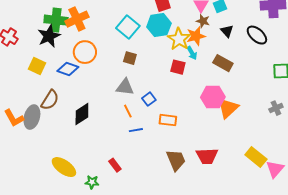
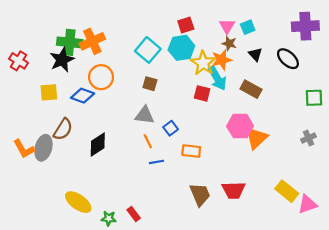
cyan arrow: (192, 53) -> (217, 78), size x1.6
yellow square: (37, 66) -> (49, 92), turned -30
red rectangle: (115, 165) -> (134, 214), moved
pink triangle: (275, 169) -> (307, 204), turned 30

